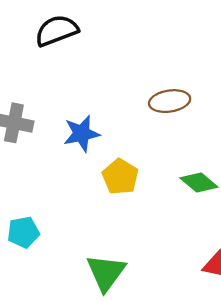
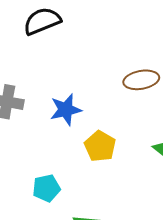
cyan pentagon: (23, 232) -> (46, 188), moved

